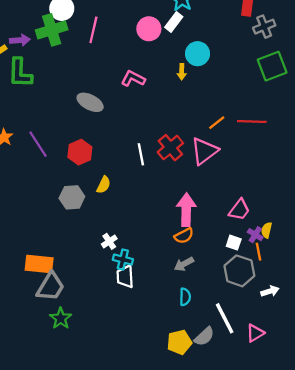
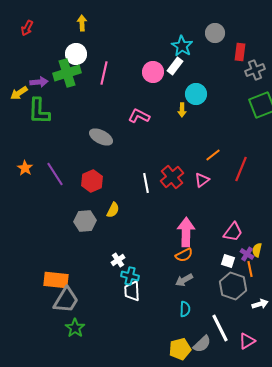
red line: (252, 122) -> (241, 169), moved, turned -70
pink triangle: (204, 151) -> (202, 180), size x0.6

